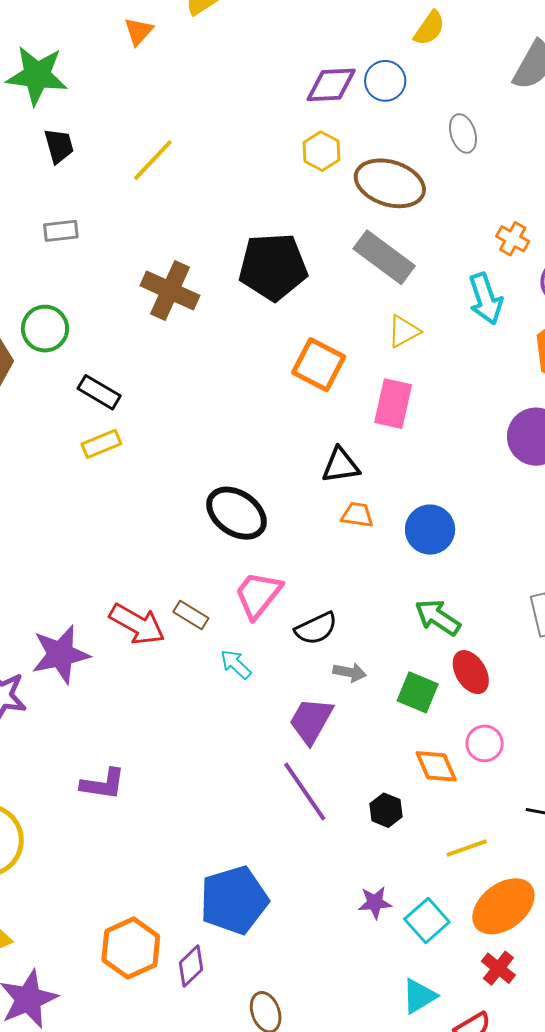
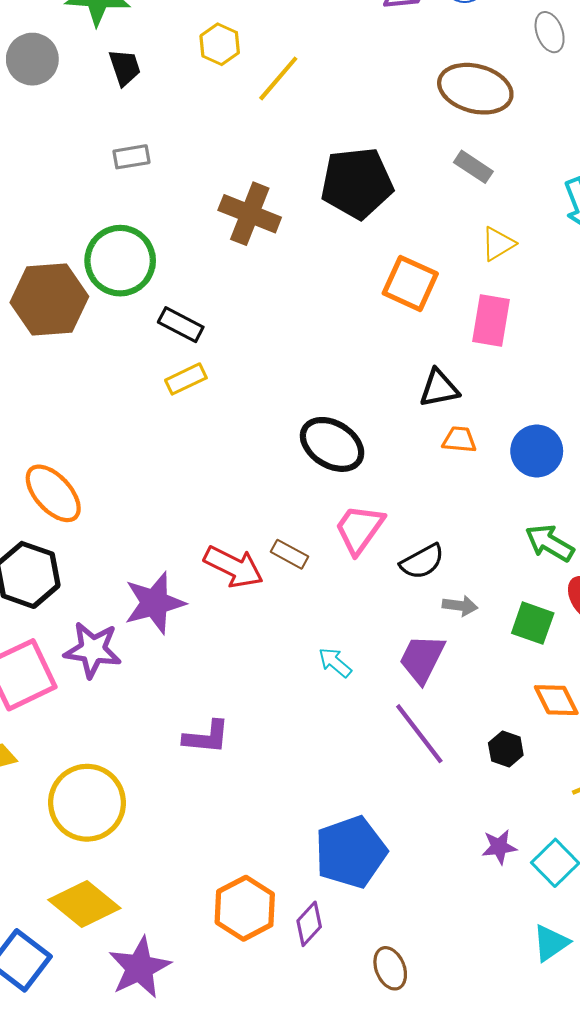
yellow hexagon: (321, 151) -> (220, 44), moved
yellow line: (153, 160) -> (278, 78), moved
gray rectangle: (384, 257) -> (473, 167), size x0.6
green circle: (45, 329) -> (120, 261), size x1.4
cyan arrow: (236, 664) -> (335, 663), moved

